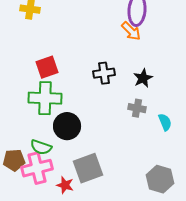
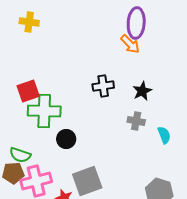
red square: (47, 67) -> (28, 91), moved
black circle: (67, 126) -> (66, 139), size x0.7
green semicircle: (41, 147) -> (20, 155), moved

